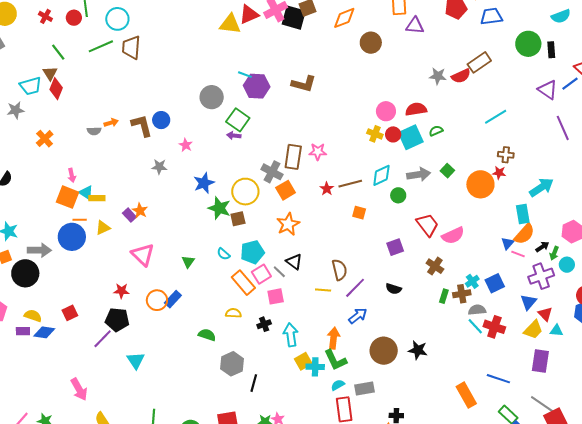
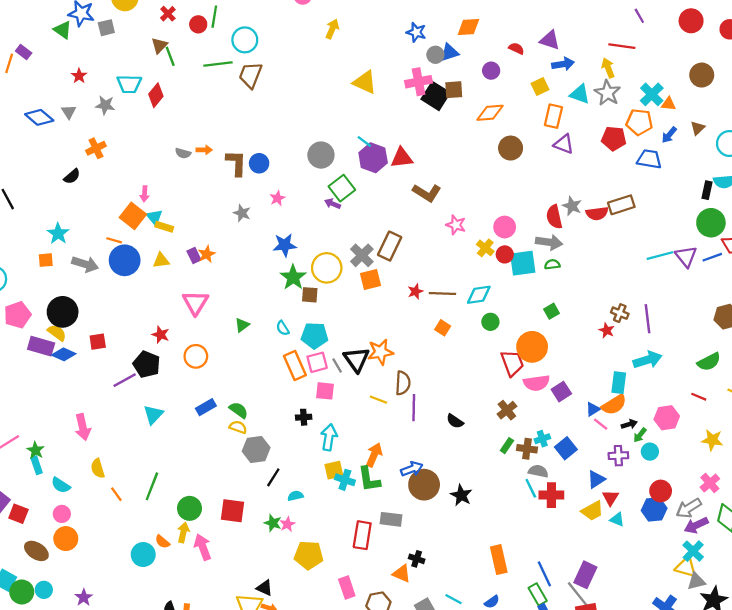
red triangle: (249, 14) -> (402, 158), moved
green circle: (528, 44) -> (711, 223), moved
black rectangle: (551, 50) -> (707, 190), moved
brown triangle: (50, 73) -> (159, 45), moved
brown L-shape: (304, 84) -> (427, 193), moved
red semicircle: (416, 109) -> (554, 217), moved, turned -110
cyan line: (496, 117) -> (660, 256), moved
purple line: (563, 128) -> (647, 319), moved
orange cross: (45, 139) -> (96, 148), moved
pink star: (318, 152) -> (456, 225), moved
gray arrow: (419, 174) -> (549, 242), moved
orange circle: (480, 184) -> (532, 347), moved
orange line: (80, 220) -> (114, 240), moved
orange star: (288, 224) -> (380, 352), moved
purple square: (395, 247) -> (561, 392), moved, turned -30
black triangle: (294, 262) -> (356, 359), size x1.4
black circle: (25, 273) -> (63, 312), moved
purple cross: (541, 276) -> (618, 456), size x0.7
blue square: (495, 283) -> (566, 448), turned -30
purple line: (355, 288) -> (414, 408), turned -60
blue rectangle: (173, 299) -> (206, 407), moved
yellow semicircle: (233, 313) -> (238, 427), moved
blue arrow: (358, 316) -> (412, 469), moved
red cross: (494, 327) -> (551, 495), turned -35
purple rectangle: (23, 331) -> (41, 346), size x1.6
purple rectangle: (540, 361) -> (585, 575), moved
blue line: (498, 379) -> (544, 574), moved, turned 30
cyan semicircle: (338, 385) -> (295, 496), moved

